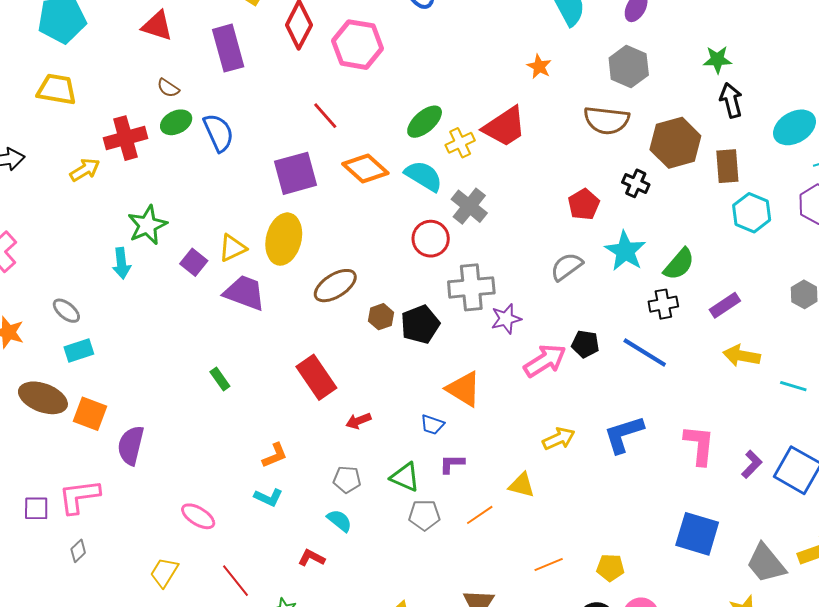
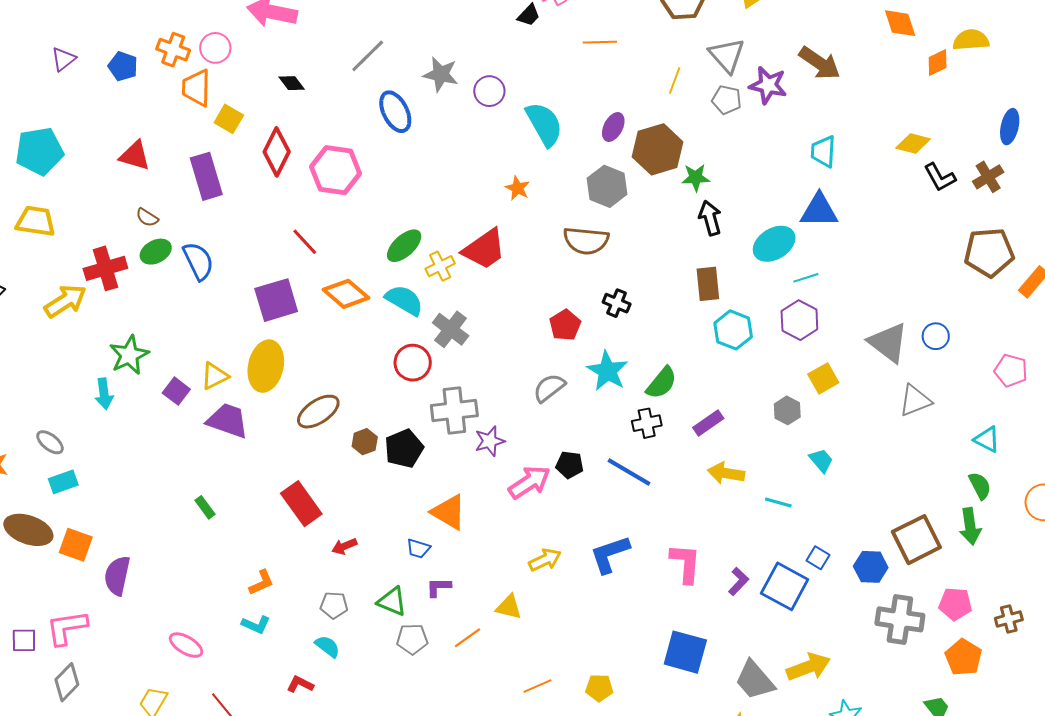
brown hexagon: (675, 143) -> (658, 149), moved
yellow arrow: (85, 170) -> (65, 301), size x1.4
gray diamond: (78, 551) -> (67, 682), size x1.6

